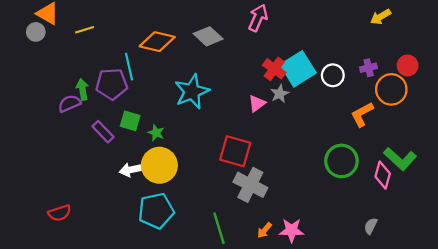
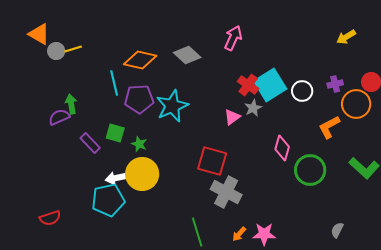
gray circle: (36, 32) -> (56, 51), moved
purple pentagon: (112, 84) -> (139, 99), moved
pink diamond: (383, 175) -> (282, 148), moved
cyan pentagon: (156, 211) -> (108, 200), moved

